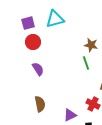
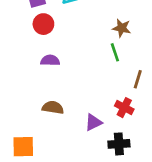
purple semicircle: (38, 69) -> (50, 60), turned -56
brown semicircle: (40, 104) -> (53, 108), turned -70

